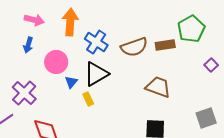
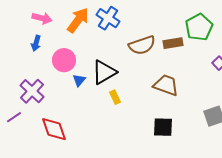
orange arrow: (70, 22) -> (78, 20), turned 32
blue cross: (96, 42) -> (108, 18), moved
yellow rectangle: (88, 99) -> (115, 97), moved

